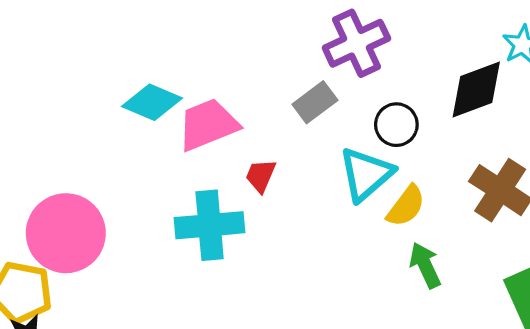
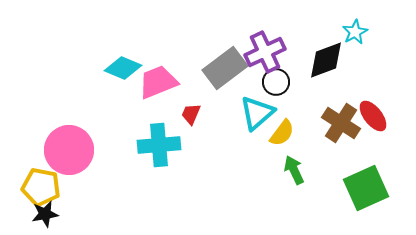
purple cross: (356, 43) -> (265, 52), moved
gray rectangle: (315, 102) -> (225, 68), size x1.6

